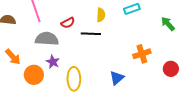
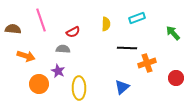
black line: (91, 34) -> (127, 48), moved
gray semicircle: (47, 39) -> (63, 49), moved, size x0.6
orange arrow: (13, 57) -> (26, 56), moved, turned -30

